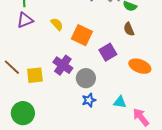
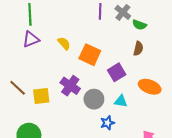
brown semicircle: (129, 29) -> (138, 49), turned -144
blue star: (89, 100) -> (107, 123), moved
cyan triangle: (120, 102) -> (121, 101), moved

